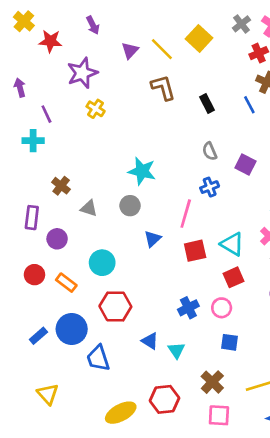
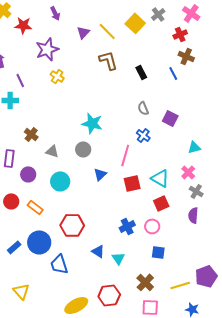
gray cross: (241, 24) -> (158, 14), moved
blue cross: (210, 187) -> (143, 135), turned -32
cyan circle: (102, 263) -> (60, 181), moved

